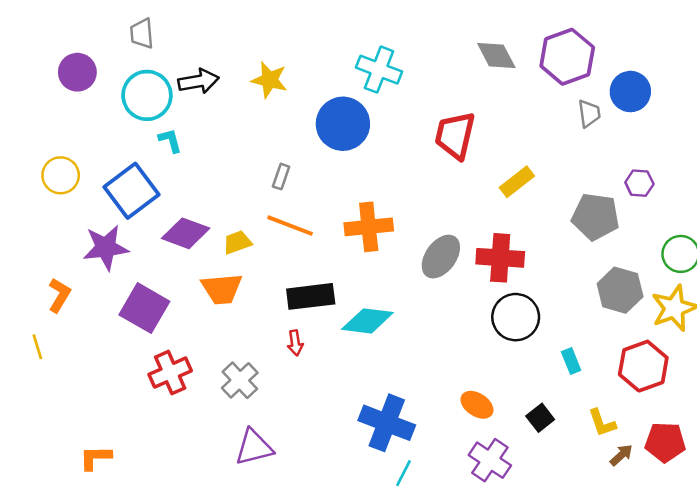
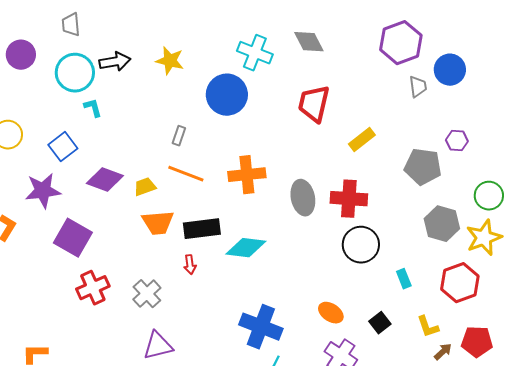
gray diamond: (496, 55) -> (309, 42), moved
blue square: (131, 191) -> (63, 147), size x0.7
gray ellipse: (441, 257) -> (303, 198), turned -48
orange trapezoid: (222, 289) -> (158, 223), moved

